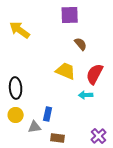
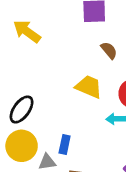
black ellipse: (16, 88) -> (22, 110), turned 40
yellow circle: (16, 115) -> (22, 146), size x1.5

